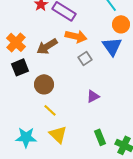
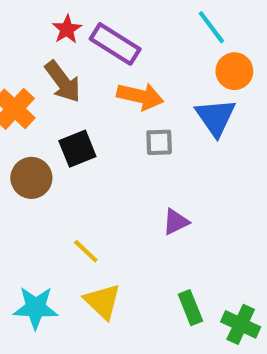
brown arrow: (47, 46) -> (63, 82), moved, turned -95
gray square: (85, 58) -> (159, 142), turned 32
black square: (20, 67) -> (77, 149), moved
brown circle: (44, 84) -> (31, 178), moved

